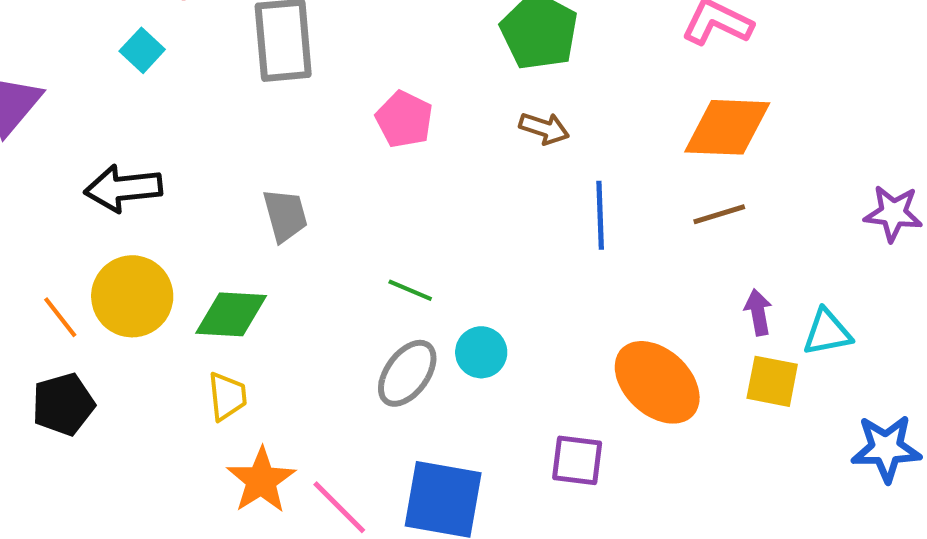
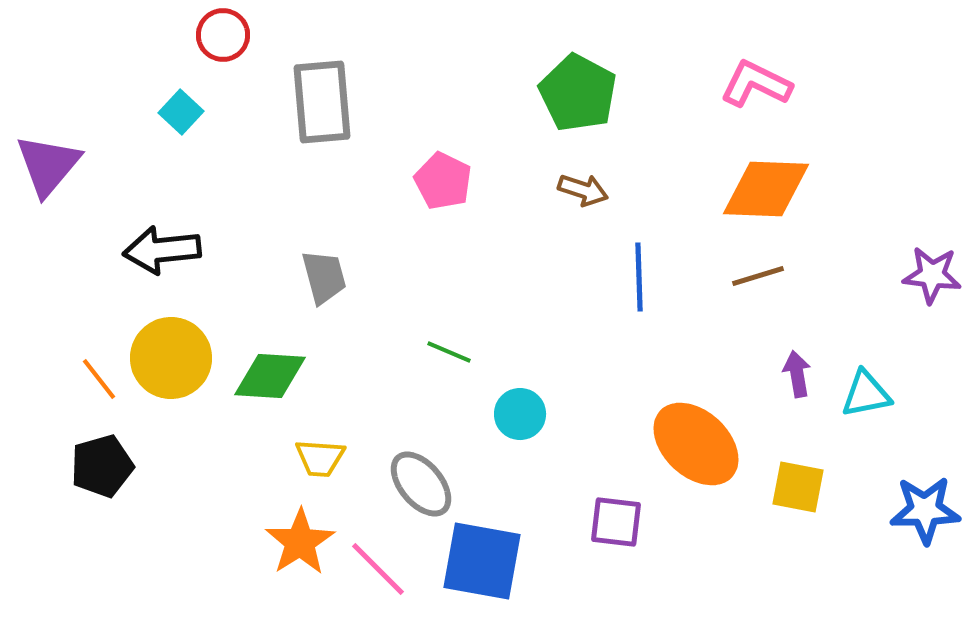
gray ellipse: (407, 373) -> (421, 484), moved, turned -76
yellow square: (772, 381) -> (798, 487), moved
yellow trapezoid: (227, 396) -> (320, 458), moved, turned 100

